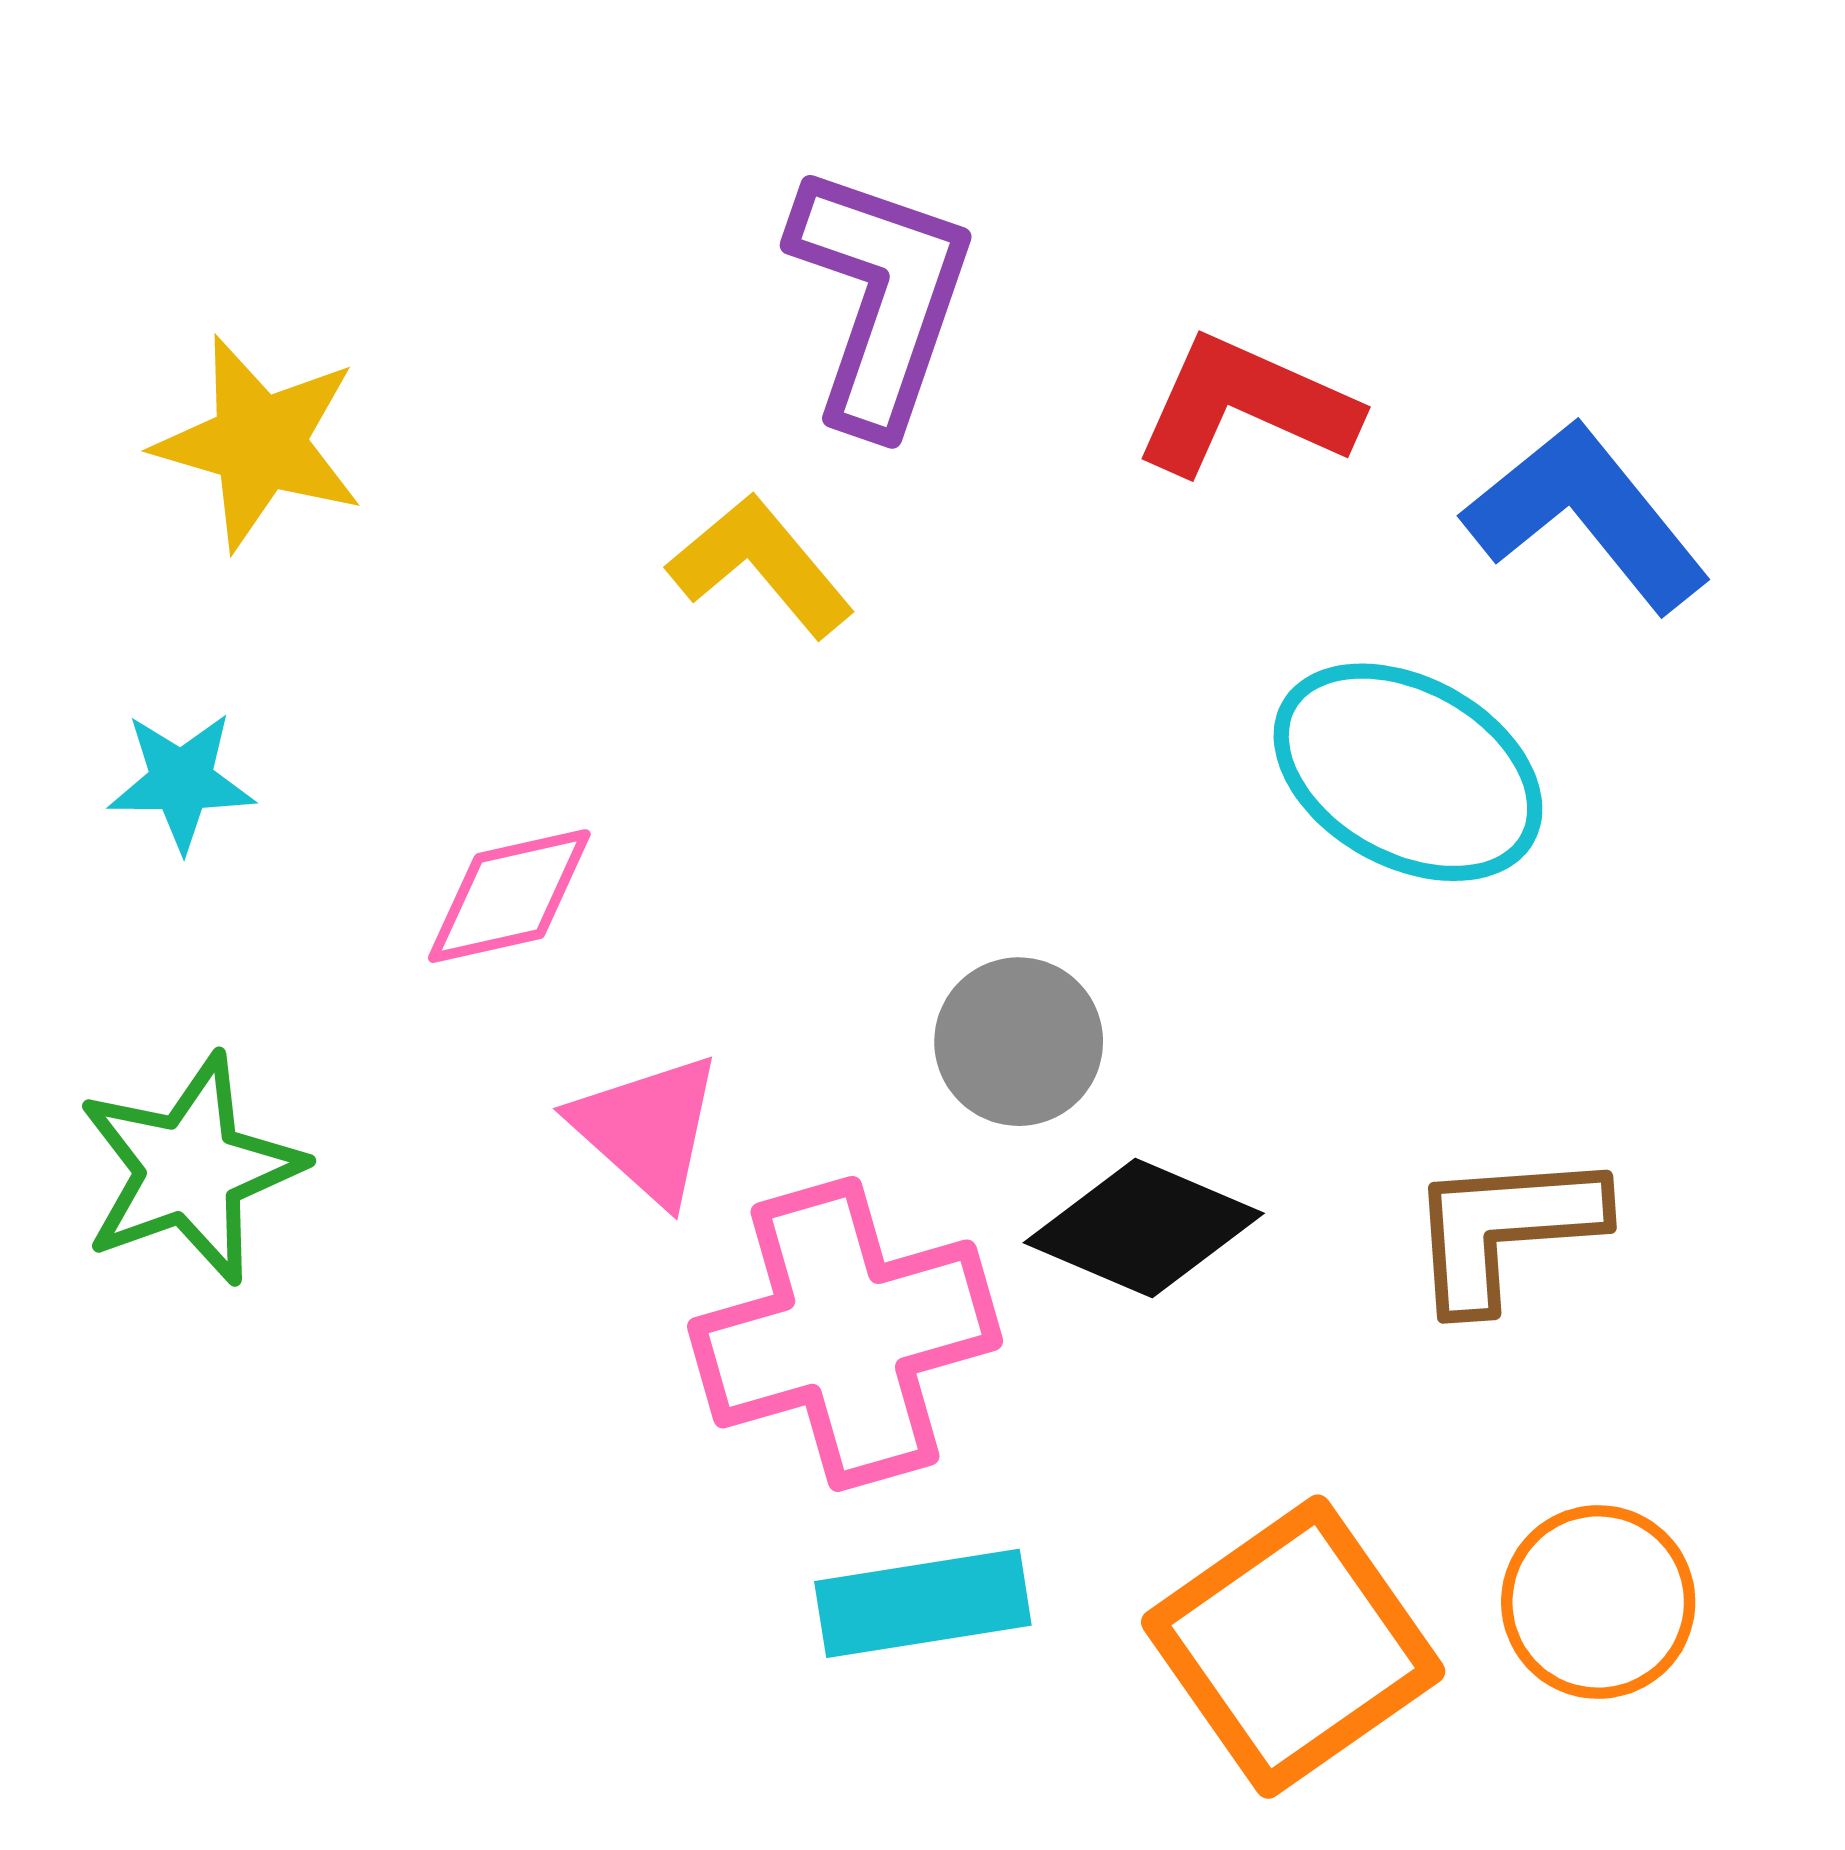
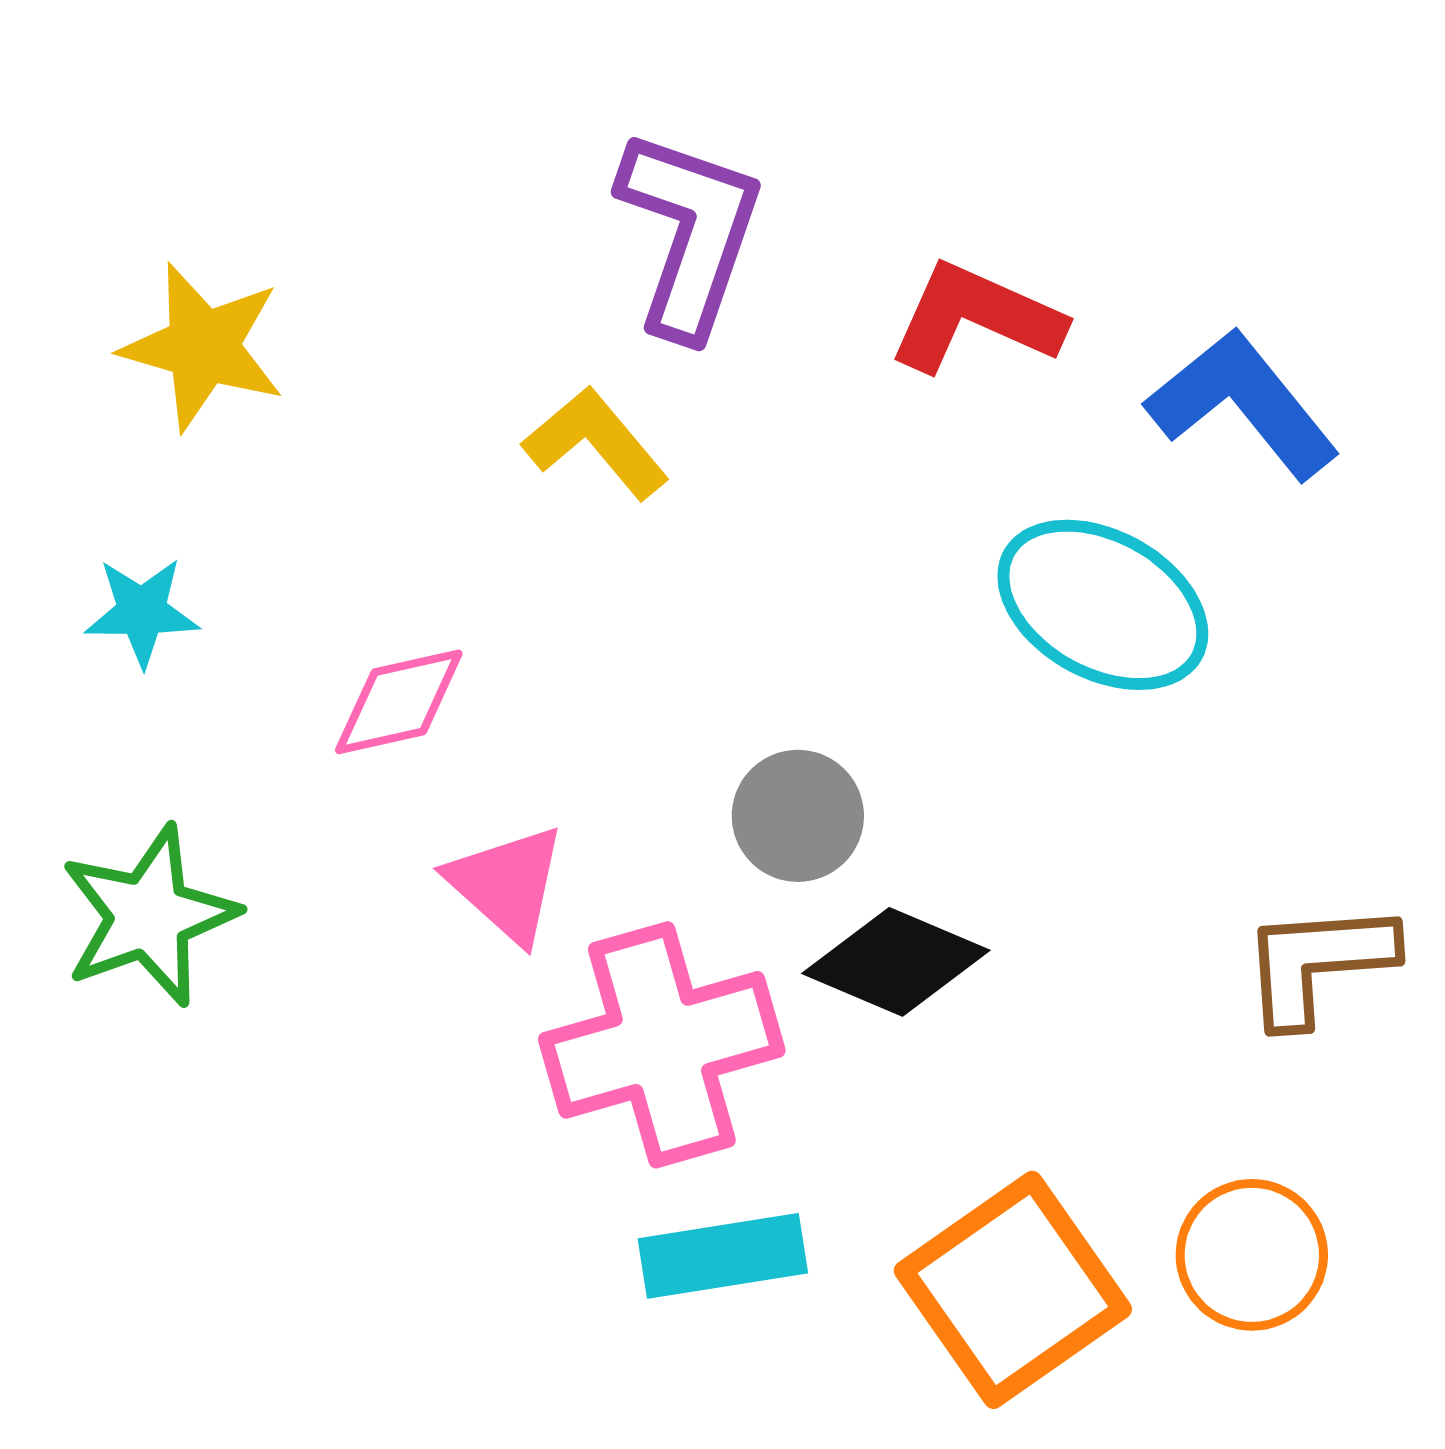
brown L-shape: (1505, 1229) -> (1318, 963), moved

